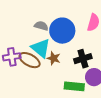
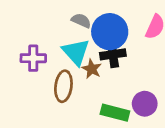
black cross: (83, 59) -> (113, 54), moved
brown ellipse: (30, 60) -> (63, 86), moved, turned 60

